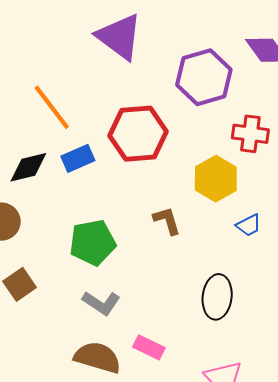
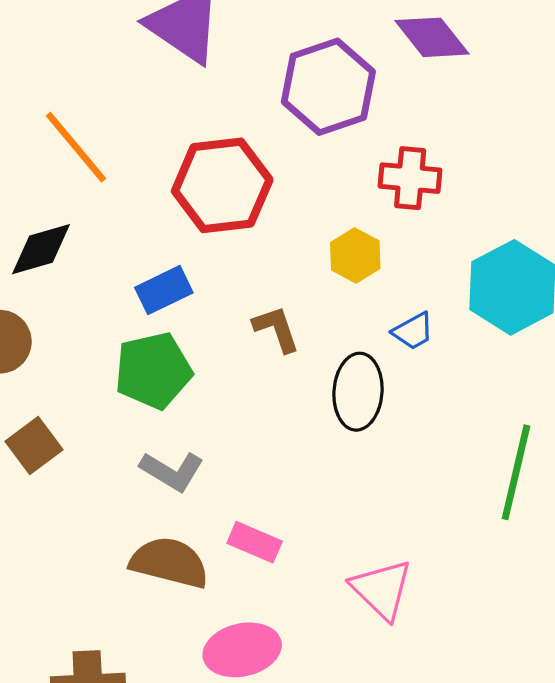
blue rectangle: (78, 158) -> (164, 290), moved
yellow hexagon: (216, 179) -> (355, 255), size x0.7
black ellipse: (217, 297) -> (358, 392), moved

